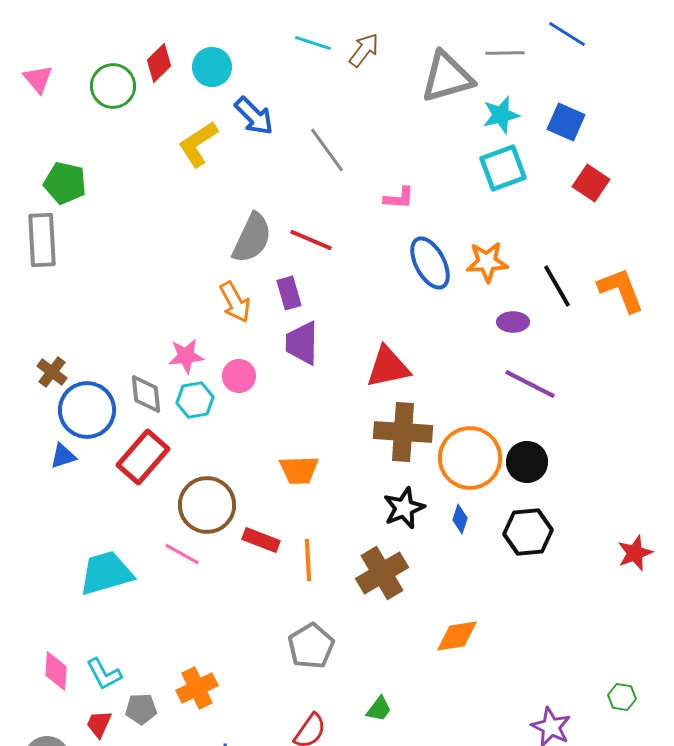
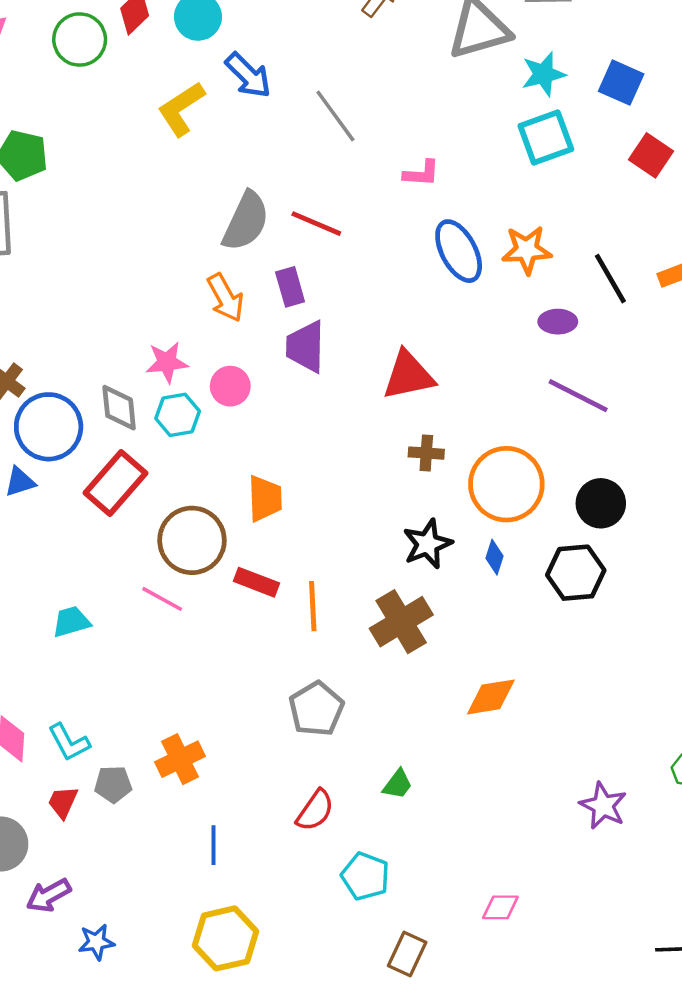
brown cross: (403, 432) -> (426, 453), size x0.5
black circle: (527, 462) -> (601, 503), moved
orange trapezoid: (299, 470) -> (265, 499), moved, turned -90
cyan trapezoid: (106, 573) -> (71, 622), size x0.6

